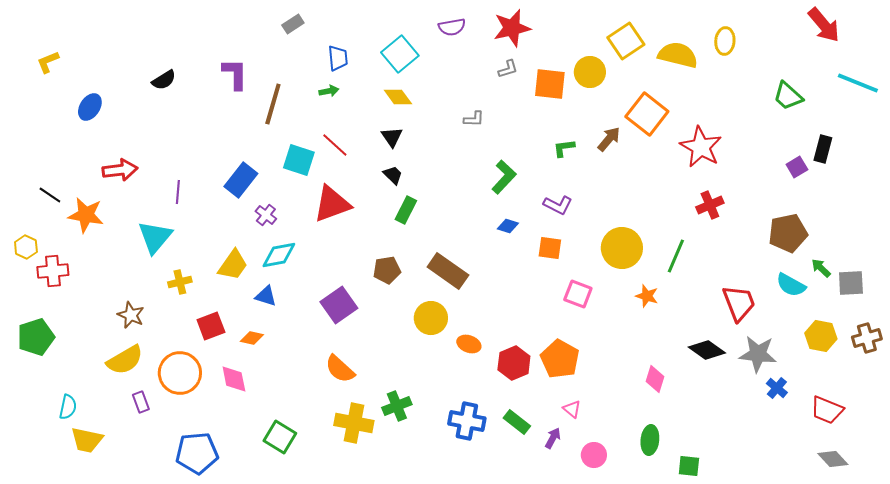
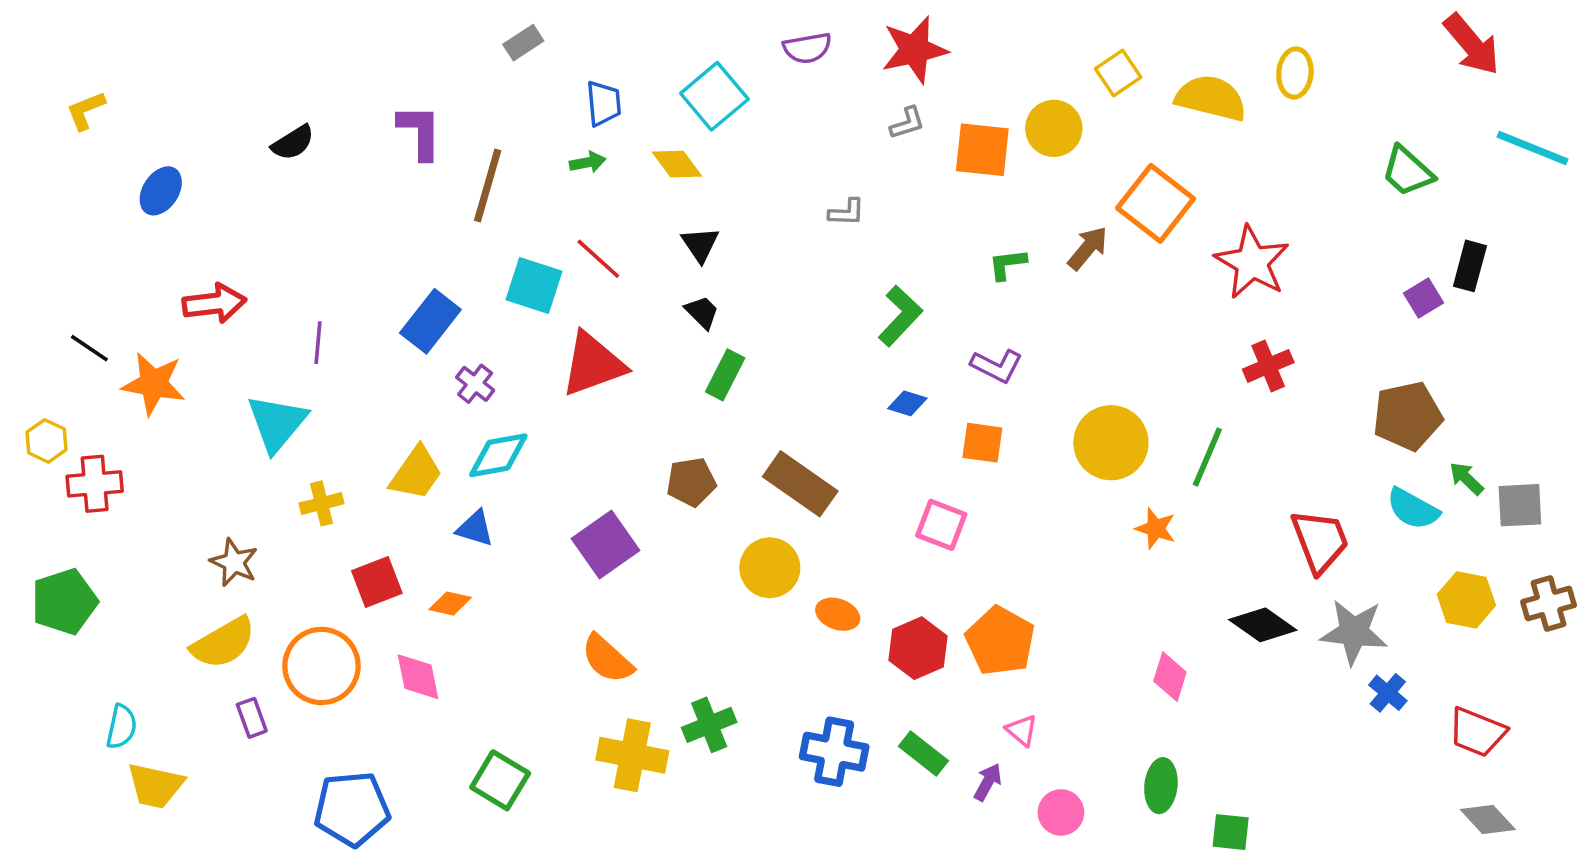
yellow square: (626, 41) -> (1118, 73), size x0.7
yellow diamond: (398, 97) -> (677, 164), moved
pink square: (578, 294) -> (941, 525), moved

